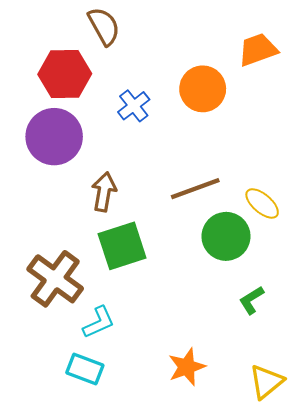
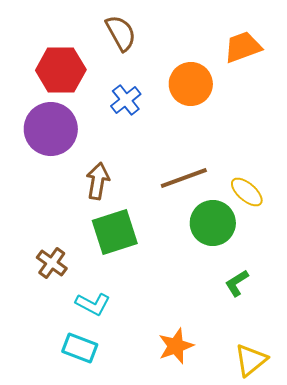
brown semicircle: (104, 26) -> (121, 33), moved
brown cross: (55, 279) -> (52, 263), size x0.6
cyan L-shape: (99, 322) -> (93, 304), turned 52

